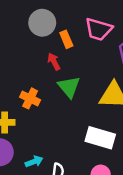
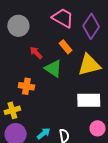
pink trapezoid: (99, 29) -> (63, 18), turned -150
orange rectangle: (66, 39) -> (66, 47), moved

